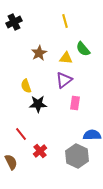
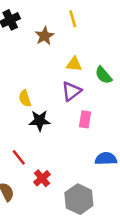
green semicircle: (83, 49) -> (103, 75), moved
brown star: (39, 53) -> (45, 36), moved
gray hexagon: (77, 156) -> (79, 199), moved

